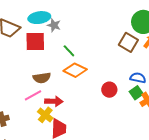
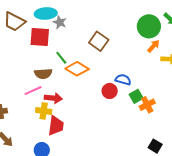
brown square: (128, 42) -> (99, 41), moved
green line: (69, 51) -> (61, 58), moved
blue semicircle: (138, 78) -> (123, 80), moved
yellow cross: (45, 115) -> (44, 111), turned -35

